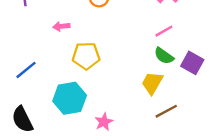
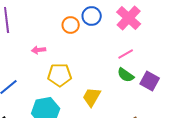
yellow trapezoid: (152, 83) -> (92, 97), moved

